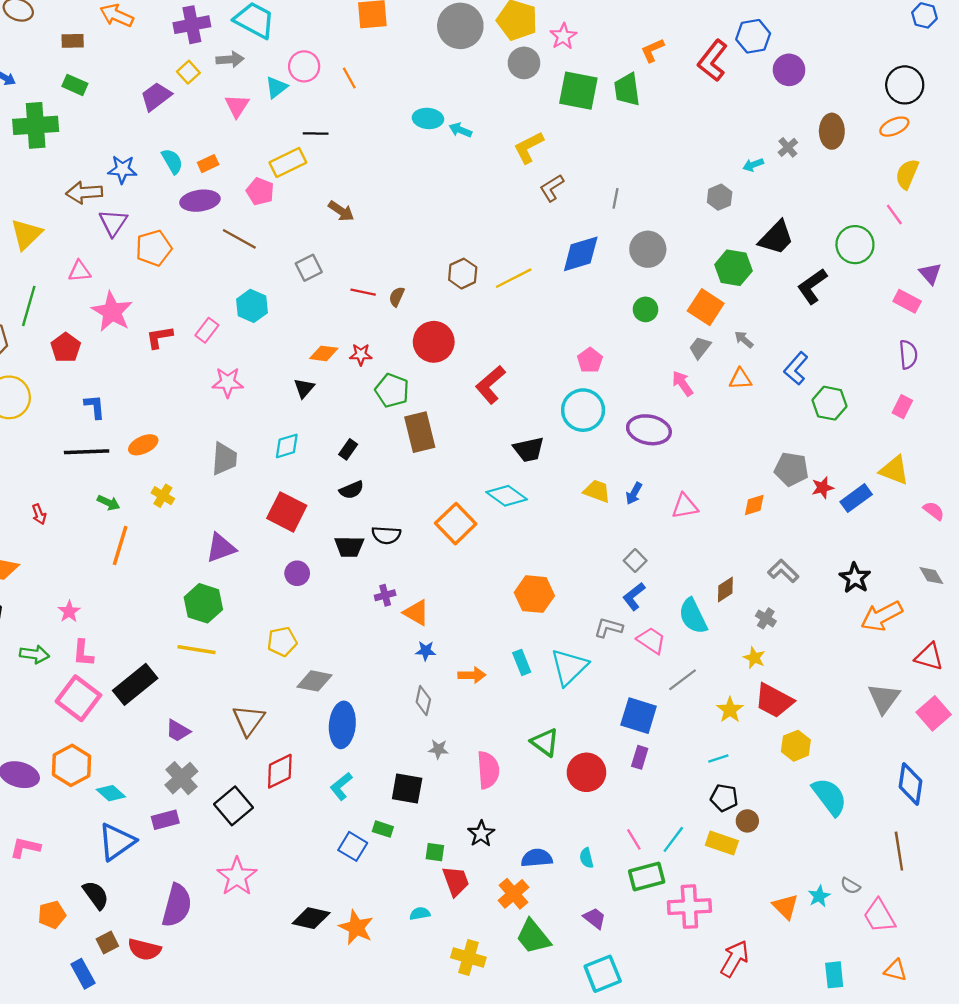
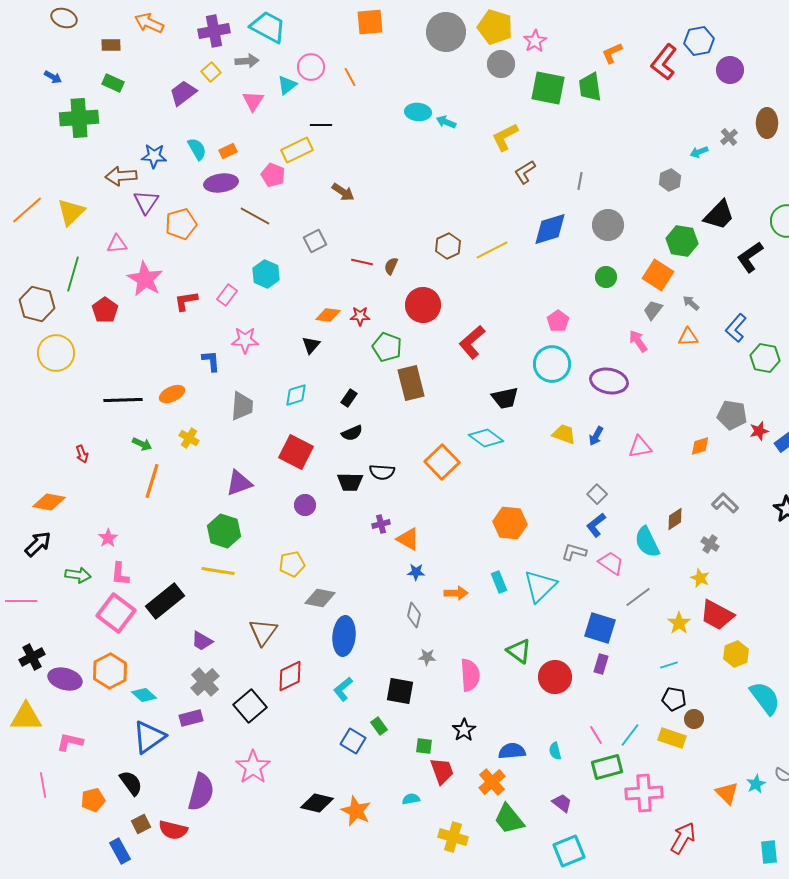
blue L-shape: (95, 407) -> (211, 361), moved
green rectangle: (383, 829) -> (379, 726), turned 36

